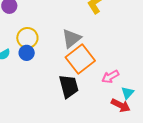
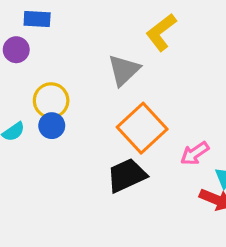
gray triangle: (71, 38) -> (124, 70), moved
black trapezoid: (69, 86) -> (127, 175), turned -95

